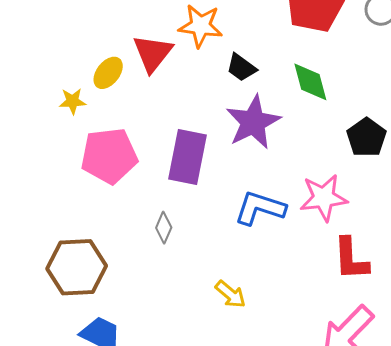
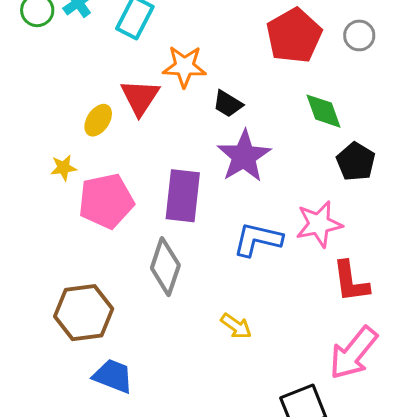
green diamond: (310, 82) -> (323, 111), moved
yellow star: (73, 101) -> (63, 168), moved
gray diamond: (164, 228) -> (165, 267), size x1.8

